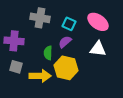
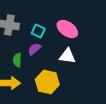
yellow hexagon: (66, 68) -> (47, 82), moved

